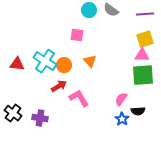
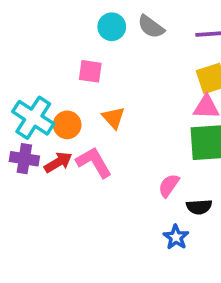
pink L-shape: (79, 98) -> (94, 162), moved
purple cross: (40, 118) -> (24, 159), moved
blue star: (122, 119) -> (176, 237), moved

